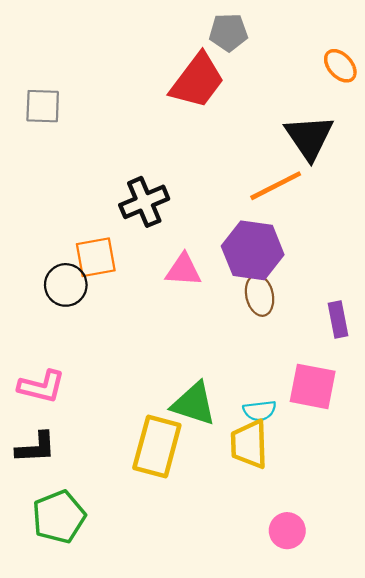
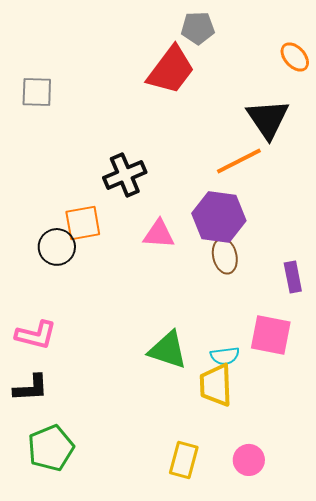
yellow rectangle: (157, 446) -> (184, 460), moved, size x0.7

